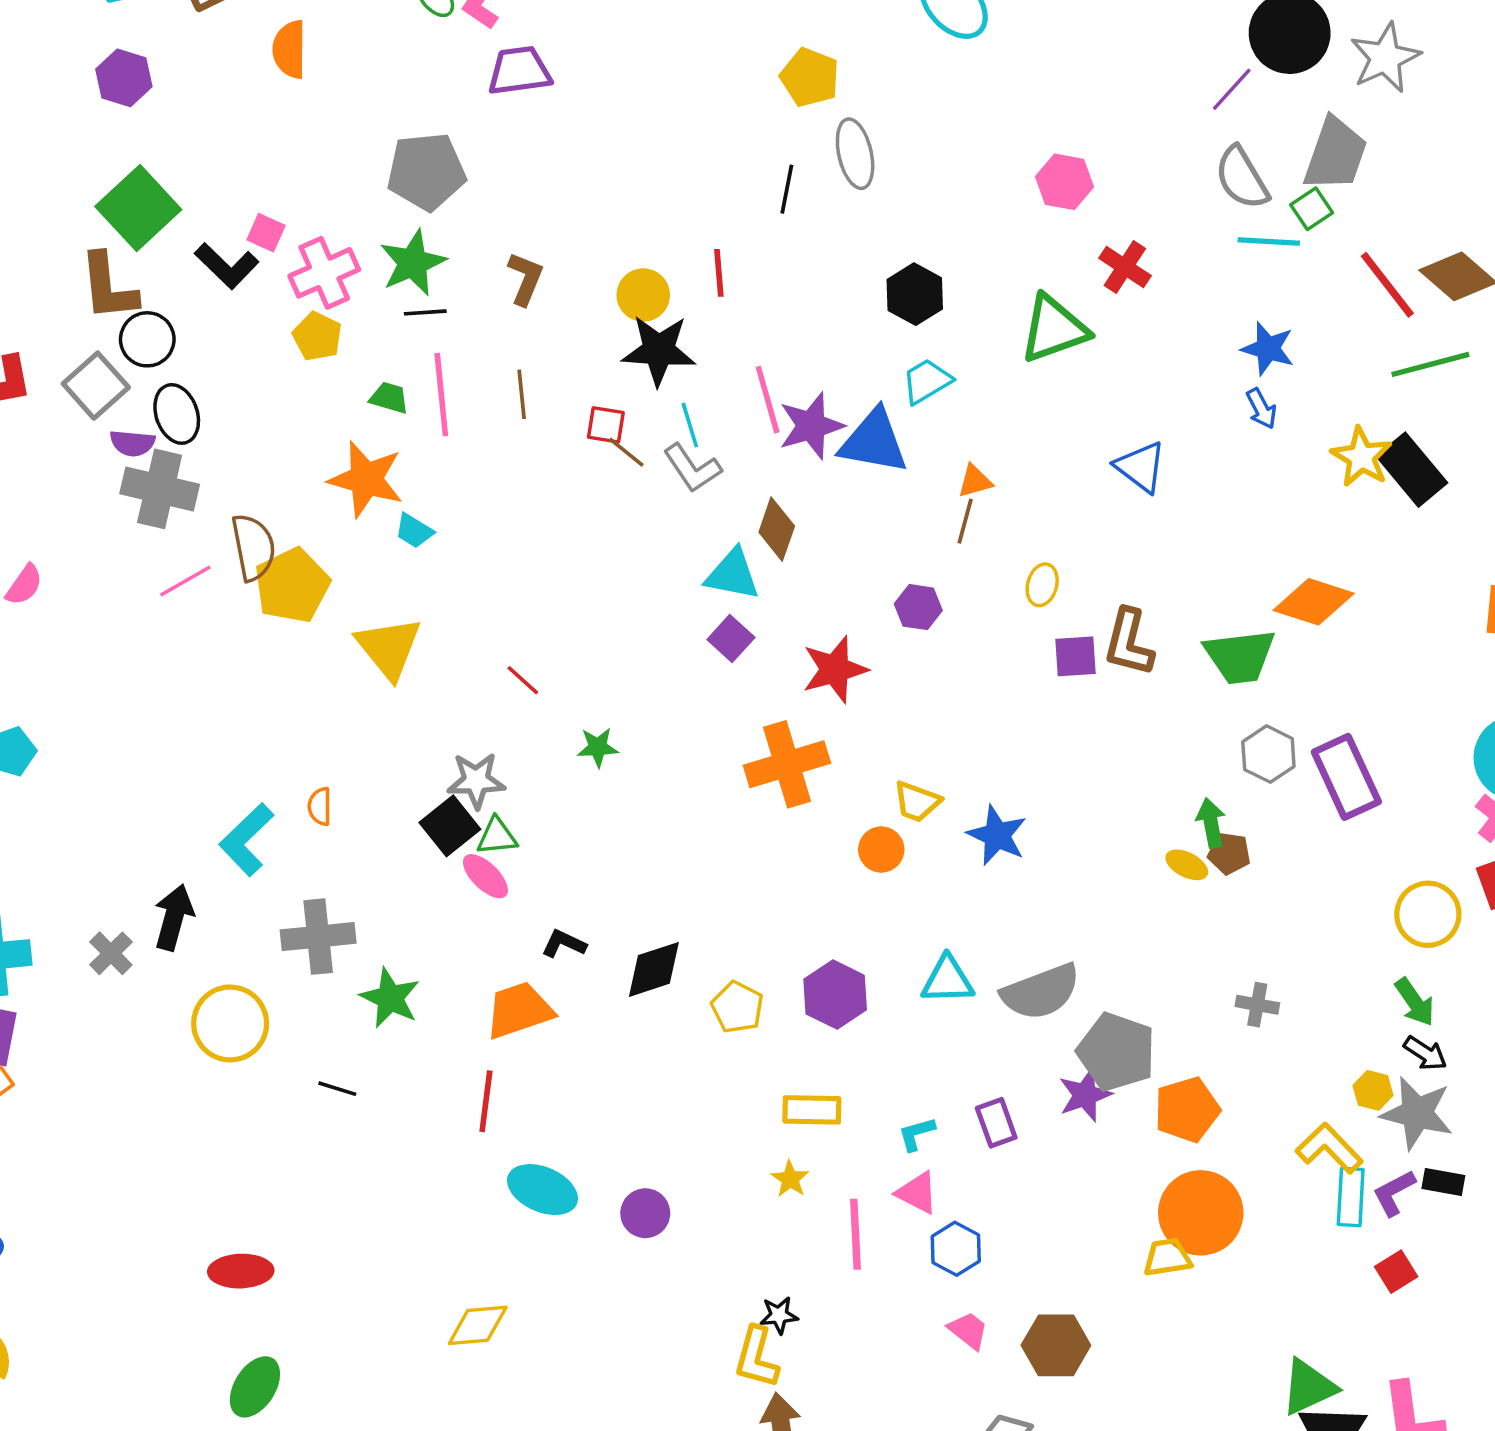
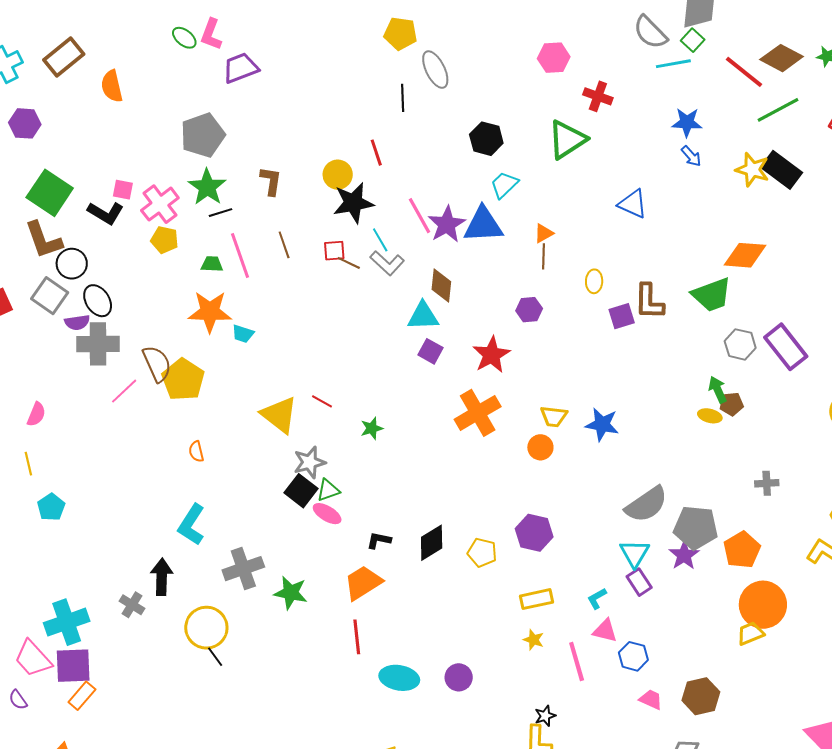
yellow triangle: (389, 648) -> (279, 415), moved
orange semicircle: (320, 806) -> (196, 451), moved
cyan triangle: (947, 980) -> (634, 553), moved, turned -44
black line: (337, 1089) -> (215, 657), moved, turned 50

